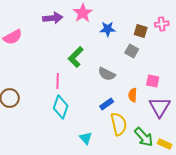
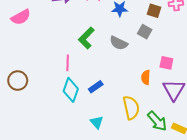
gray semicircle: (107, 74) -> (119, 43), moved
blue rectangle: (107, 104) -> (96, 87), moved

